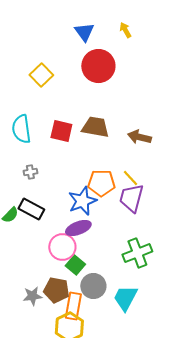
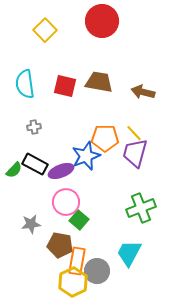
purple ellipse: (78, 228) -> (61, 171), moved
gray circle: (93, 286) -> (97, 271), moved
gray star: (32, 296) -> (31, 224), moved

